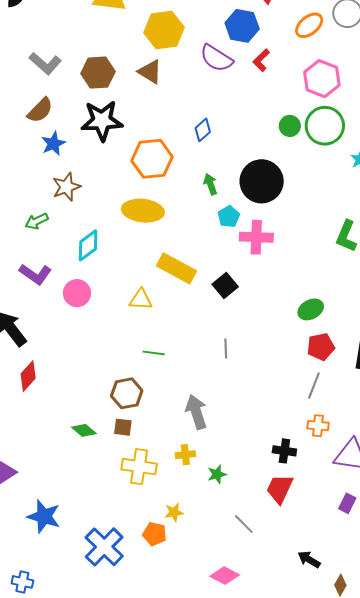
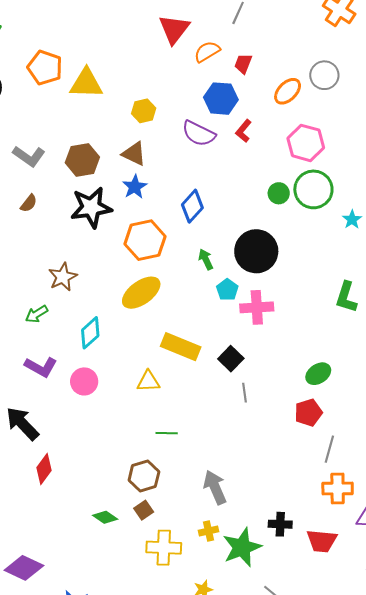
yellow hexagon: (164, 30) -> (144, 111), size x0.6
brown semicircle: (40, 110) -> (29, 203), size x0.7
blue diamond: (203, 130) -> (192, 206), size x1.4
blue star: (53, 144) -> (135, 187), moved
yellow ellipse: (143, 211) -> (141, 293), turned -36
red pentagon: (321, 347) -> (308, 413), moved
gray line: (226, 349) -> (245, 393), moved
orange cross: (318, 426) -> (338, 489), size x1.4
brown square: (123, 427) -> (144, 510), turned -36
black cross: (284, 451) -> (280, 524), moved
green star: (217, 474) -> (242, 547), size x2.0
red trapezoid: (280, 489) -> (322, 541), moved, turned -104

